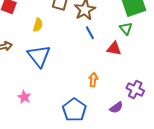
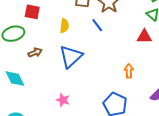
blue line: (90, 33) -> (97, 25), moved
blue triangle: (39, 56) -> (71, 56), turned 35

